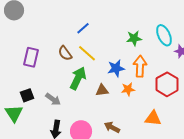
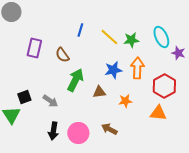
blue line: (83, 28) -> (80, 30), turned -32
yellow line: (87, 53) -> (109, 37), moved
purple rectangle: (31, 57) -> (34, 48), moved
orange star: (128, 89) -> (125, 101), moved
orange triangle: (153, 118) -> (158, 113), moved

